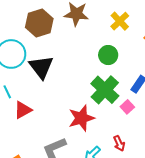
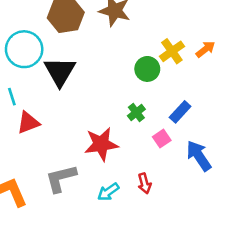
yellow cross: (120, 21) -> (172, 51), moved
green cross: (105, 90) -> (136, 113), size x0.5

